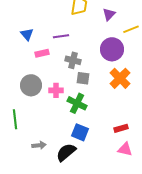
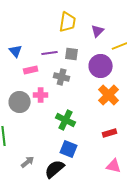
gray square: (83, 78) -> (72, 54), moved
pink cross: (56, 90) -> (41, 95), moved
red rectangle: (121, 128) -> (110, 133), moved
gray arrow: (39, 145) -> (28, 162), turned -32

